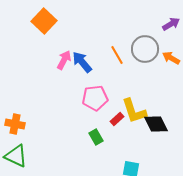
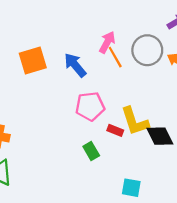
orange square: (44, 21) -> (33, 61), moved, turned 30
pink arrow: (64, 60) -> (107, 42), moved
red rectangle: (117, 119) -> (115, 130), turned 64

